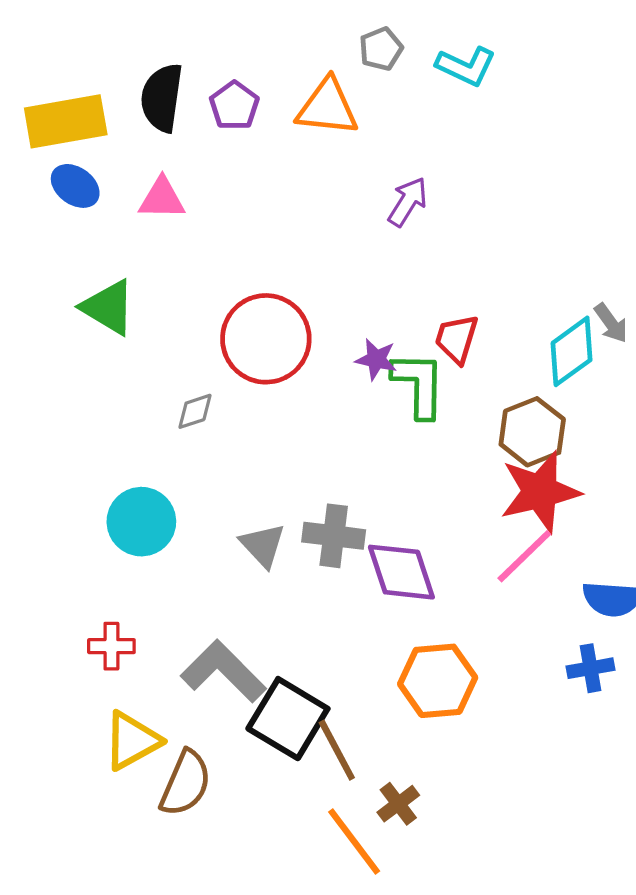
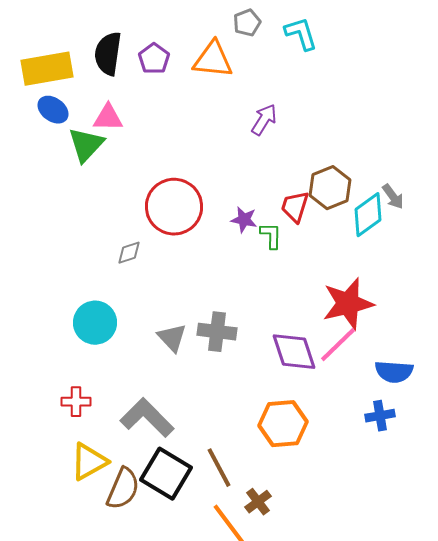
cyan L-shape: (466, 66) -> (301, 34), turned -132
green triangle: (108, 307) -> (86, 145), moved, turned 42
green L-shape: (419, 385) -> (271, 236), size x0.6
brown hexagon: (532, 432) -> (330, 188), moved
purple diamond: (401, 572) -> (294, 352), moved
black square: (288, 719) -> (166, 474), moved

